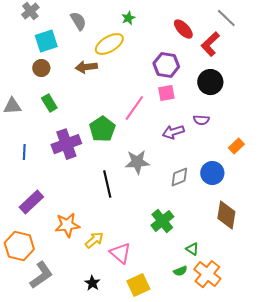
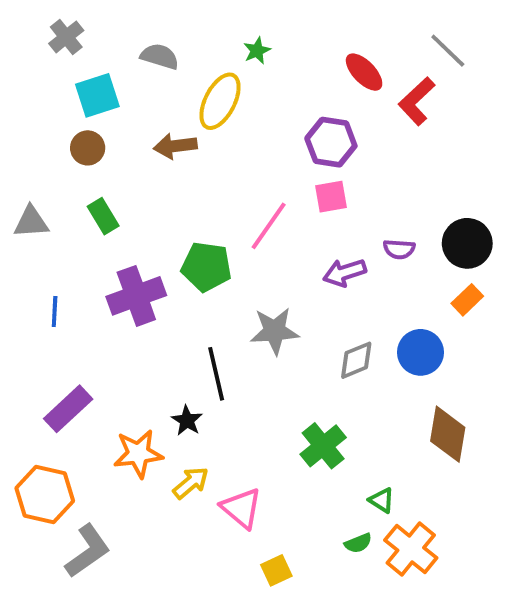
gray semicircle: (78, 21) -> (160, 56), turned -42
yellow ellipse: (109, 44) -> (220, 101), turned -32
black circle: (210, 82) -> (467, 243), moved
green pentagon: (102, 129) -> (206, 267), turned -30
black star: (92, 283) -> (187, 421), moved
yellow square: (138, 285) -> (276, 570), size x0.7

